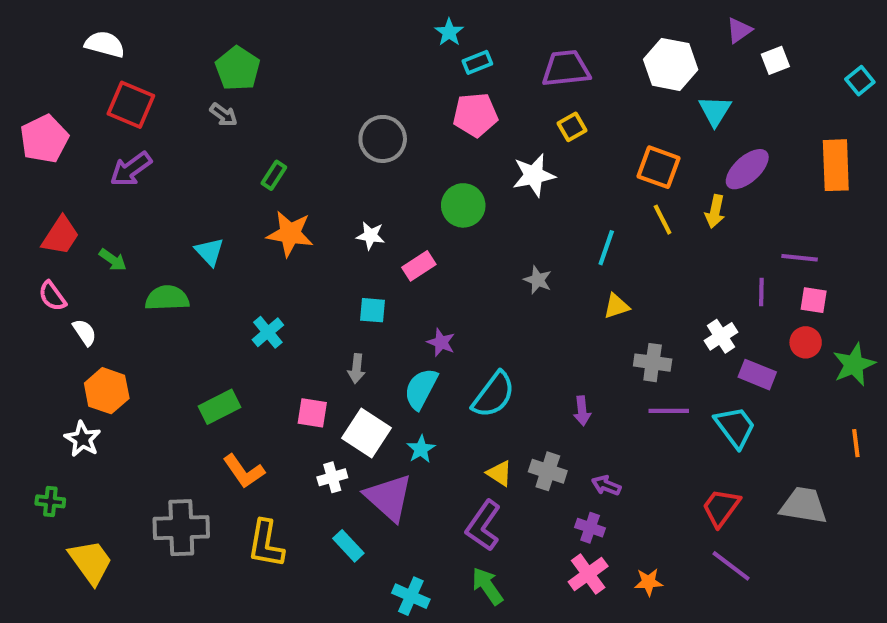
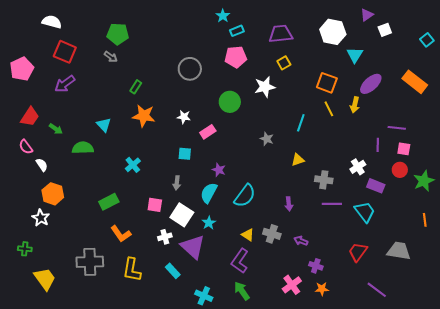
green pentagon: (238, 68) -> (118, 34), turned -30
orange rectangle: (836, 165) -> (415, 82), turned -50
yellow triangle: (616, 306) -> (298, 160), moved
purple cross: (590, 528) -> (316, 266), moved
purple line: (731, 566) -> (377, 290), moved

